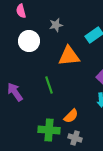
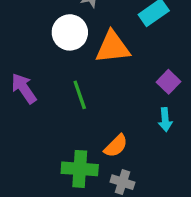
white circle: (29, 41) -> (70, 32), moved
purple arrow: (15, 92) -> (24, 88), moved

